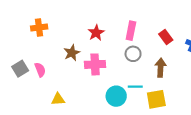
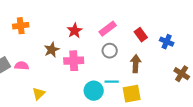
pink rectangle: (131, 31) -> (108, 29), turned 42
pink semicircle: (40, 70) -> (22, 66), turned -64
yellow triangle: (58, 99) -> (39, 94), turned -40

